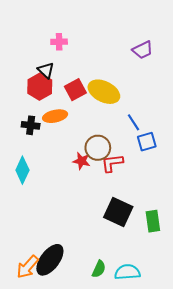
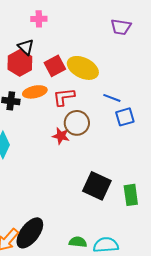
purple trapezoid: (143, 50) -> (121, 27), turned 35
blue line: (133, 122) -> (112, 98), turned -36
red L-shape: (112, 163) -> (64, 97), moved
green semicircle: (99, 269) -> (78, 242), turned -108

